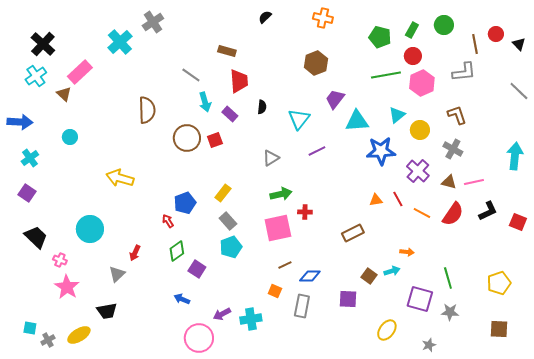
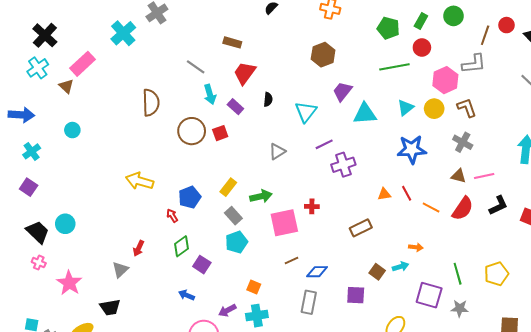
brown line: (475, 44) -> (485, 35), turned 30
red trapezoid: (239, 81) -> (245, 73), turned -140
pink hexagon: (422, 83) -> (445, 80), moved
yellow circle: (420, 130) -> (434, 109), moved
blue star: (381, 151) -> (412, 149), moved
purple cross: (418, 171) -> (343, 165), moved, turned 30
yellow arrow: (120, 178) -> (140, 181), moved
green arrow: (281, 194) -> (261, 196), moved
cyan circle: (90, 229) -> (65, 224), moved, size x0.7
pink cross: (60, 260) -> (39, 263), moved
yellow pentagon: (499, 283) -> (496, 274), moved
orange square: (275, 291) -> (254, 287), moved

